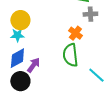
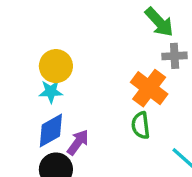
orange cross: (75, 33) -> (149, 88), size x1.5
green semicircle: (70, 55) -> (141, 125), size x0.7

